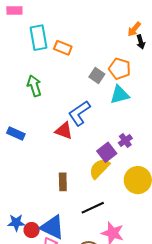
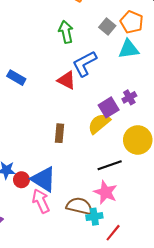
green arrow: (34, 86) -> (66, 32), moved
black line: (93, 208) -> (110, 165), moved

